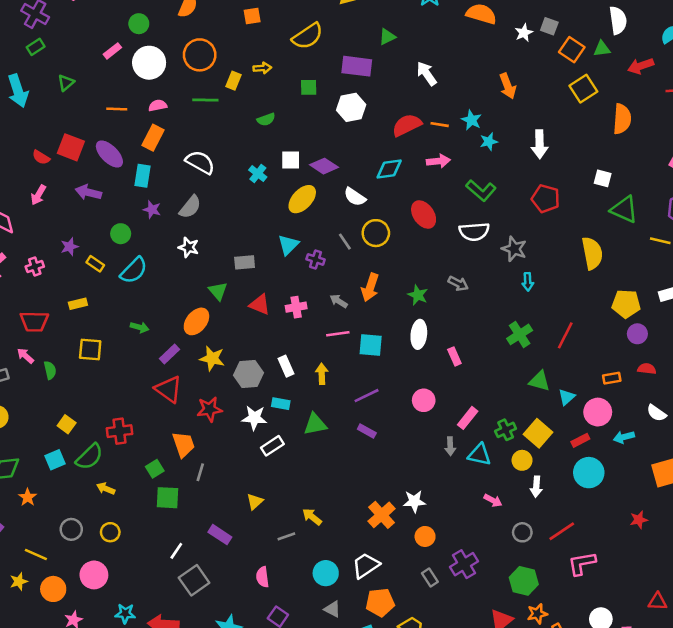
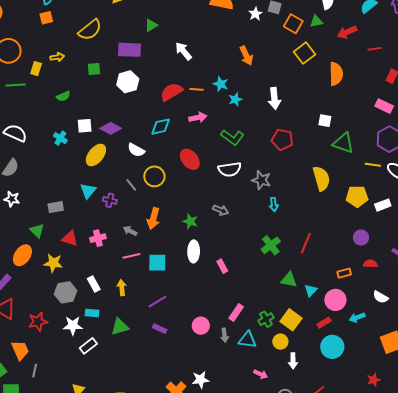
yellow pentagon: (626, 304) -> (357, 196), moved
yellow star: (212, 358) -> (53, 263), moved
pink circle: (424, 400) -> (201, 326), moved

